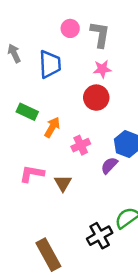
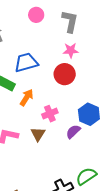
pink circle: (70, 28) -> (36, 15), moved
blue trapezoid: (50, 64) -> (26, 62), moved, turned -105
brown triangle: (63, 183) -> (38, 134), moved

